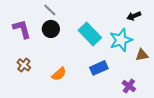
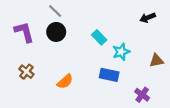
cyan rectangle: (90, 34) -> (99, 37), size x0.6
cyan star: (121, 40) -> (121, 52), moved, size x0.7
blue rectangle: (99, 68) -> (109, 75), turned 36

